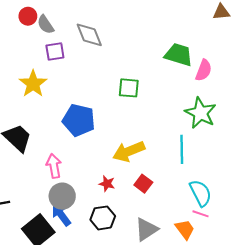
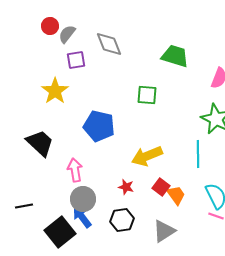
gray semicircle: (46, 25) -> (67, 34), turned 72
green trapezoid: (179, 55) -> (175, 56), moved
orange trapezoid: (185, 229) -> (176, 195), moved

